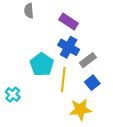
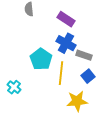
gray rectangle: (88, 60) -> (84, 55), turned 56

